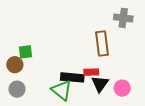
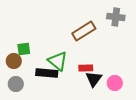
brown rectangle: (102, 43) -> (84, 31), moved, turned 65
black rectangle: (72, 77) -> (47, 73), moved
green triangle: (62, 90) -> (58, 61), moved

